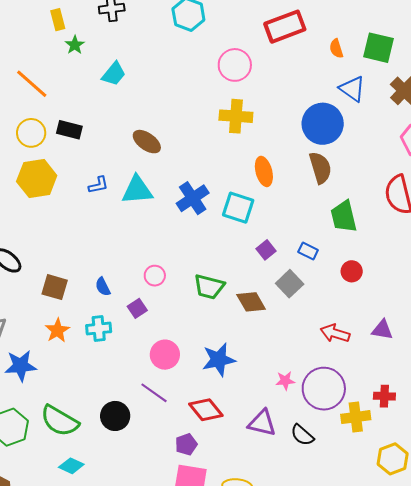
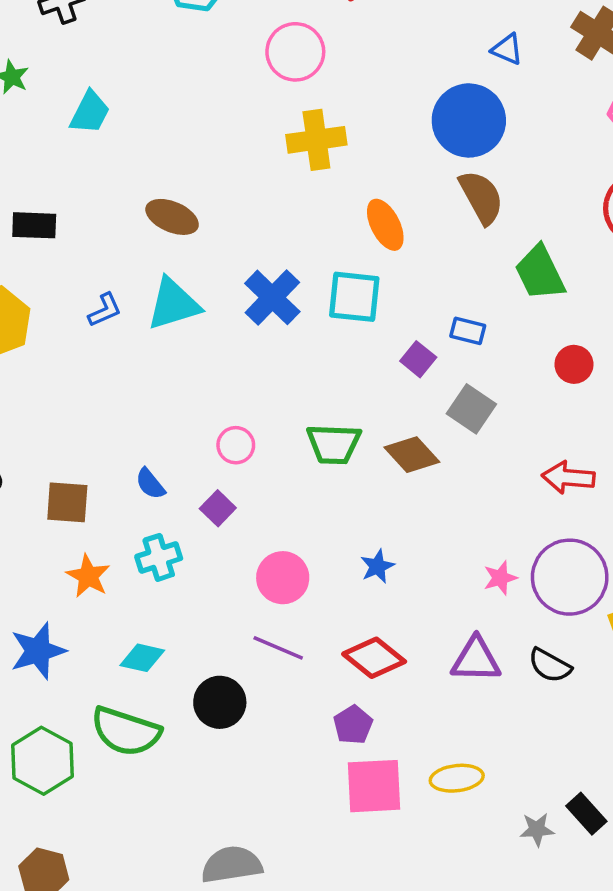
blue triangle: (352, 89) -> (507, 49), size x0.7
blue rectangle: (308, 251) -> (468, 331), moved
blue star: (219, 360) -> (377, 566), size x0.6
cyan diamond: (71, 466) -> (142, 658), moved

